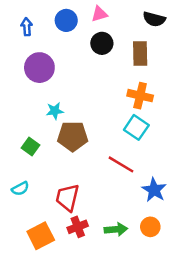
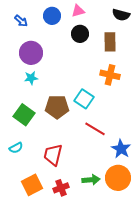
blue arrow: (27, 27) -> (21, 21), turned 136
cyan star: (55, 111) -> (31, 78), moved
cyan square: (136, 127) -> (84, 99), moved
green square: (31, 147) -> (24, 115), size x1.5
red cross: (78, 227) -> (61, 188), moved
orange circle: (150, 227) -> (118, 178), size x1.6

